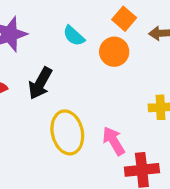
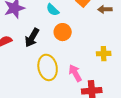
orange circle: (114, 52) -> (63, 32), moved

